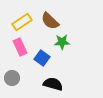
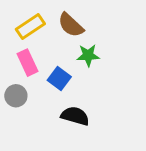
gray circle: (12, 78) -> (16, 96), moved

